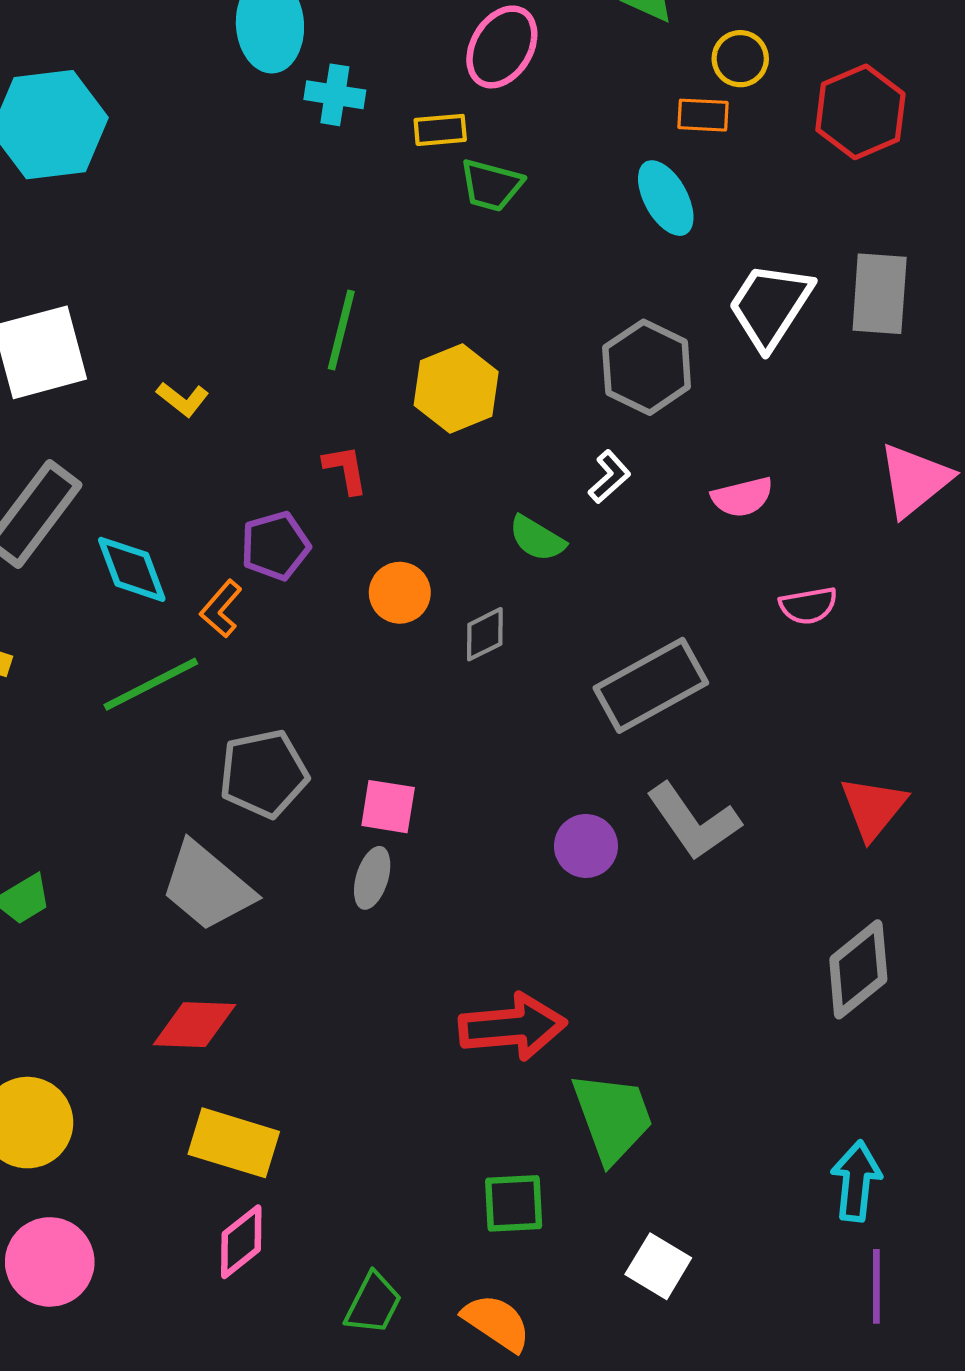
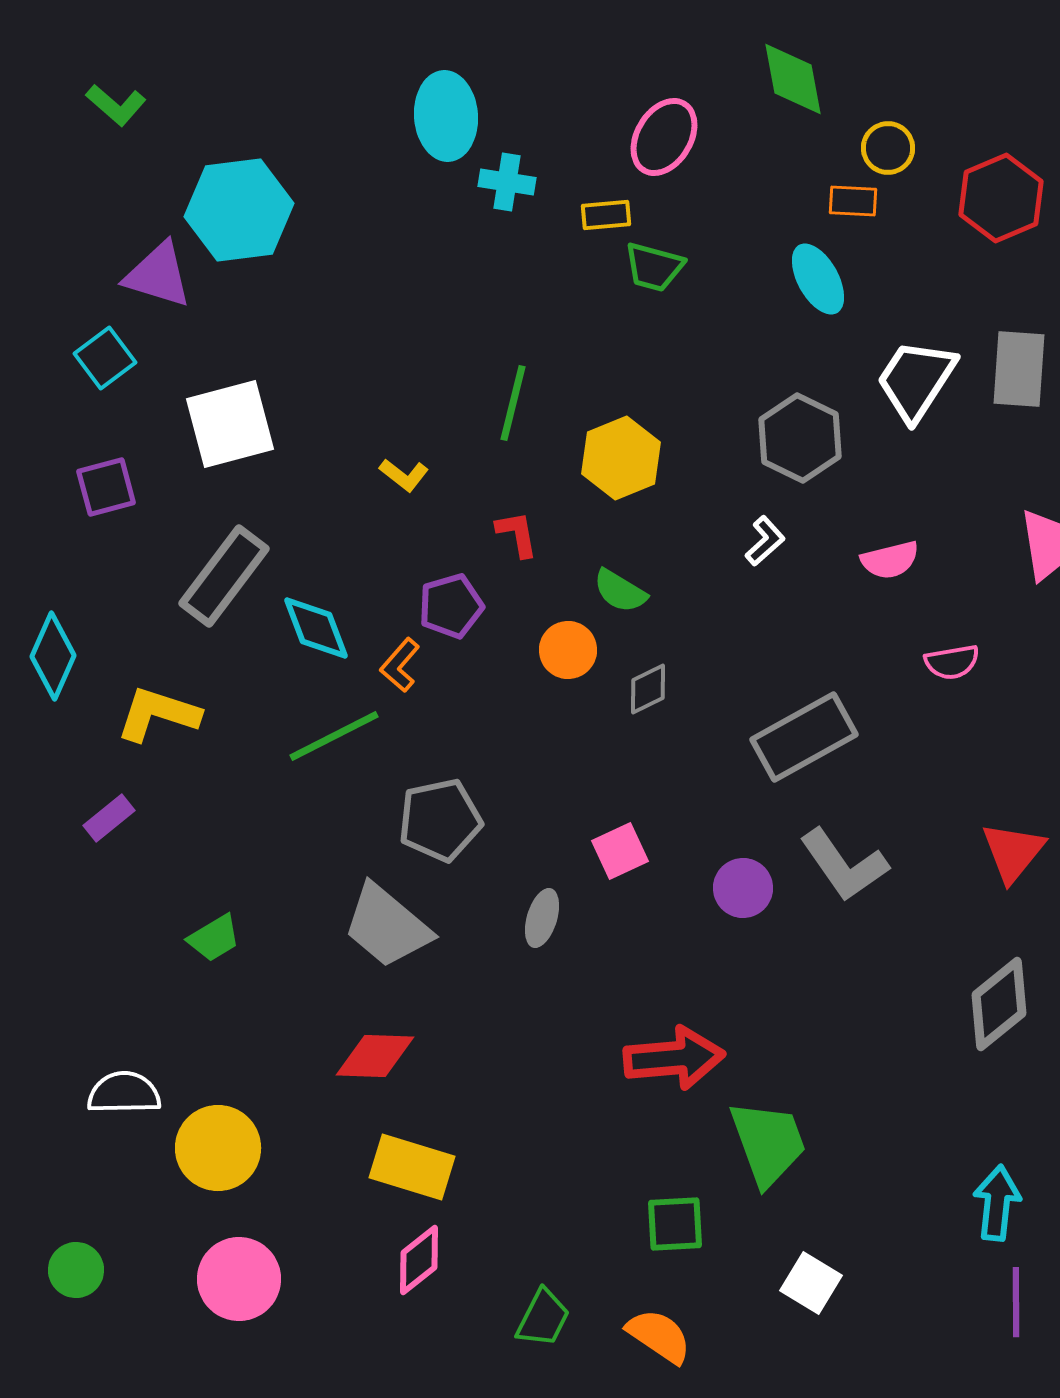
yellow L-shape: (183, 399) -> (404, 475), moved
green semicircle: (537, 538) -> (620, 591), moved
pink square: (388, 807) -> (620, 851), moved, turned -34

